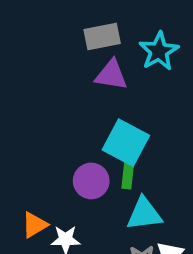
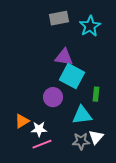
purple triangle: (111, 75) -> (64, 57), moved
green rectangle: (128, 175) -> (96, 94), moved

